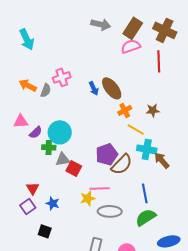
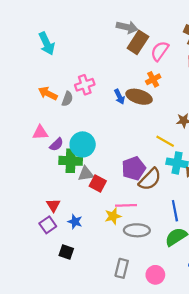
brown rectangle: (133, 28) -> (138, 42), moved
pink semicircle: (131, 46) -> (160, 51), turned -36
brown ellipse: (112, 88) -> (139, 97), turned -35
orange cross: (125, 110) -> (153, 79), moved
green cross: (49, 147) -> (71, 161), size x1.5

